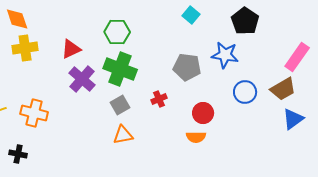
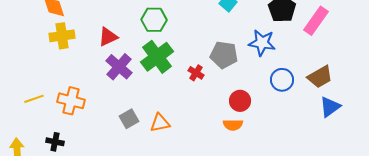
pink rectangle: (297, 57) -> (316, 21), moved
green cross: (120, 69) -> (157, 57), turned 32
red cross: (159, 99) -> (196, 73), moved, turned -35
gray square: (120, 105) -> (129, 119), moved

